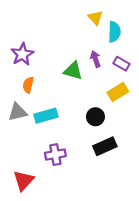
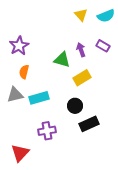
cyan semicircle: (114, 32) -> (106, 16), moved, turned 66
purple rectangle: (121, 64) -> (103, 46), moved
yellow rectangle: (118, 92) -> (82, 78), moved
black circle: (95, 117) -> (75, 106), moved

